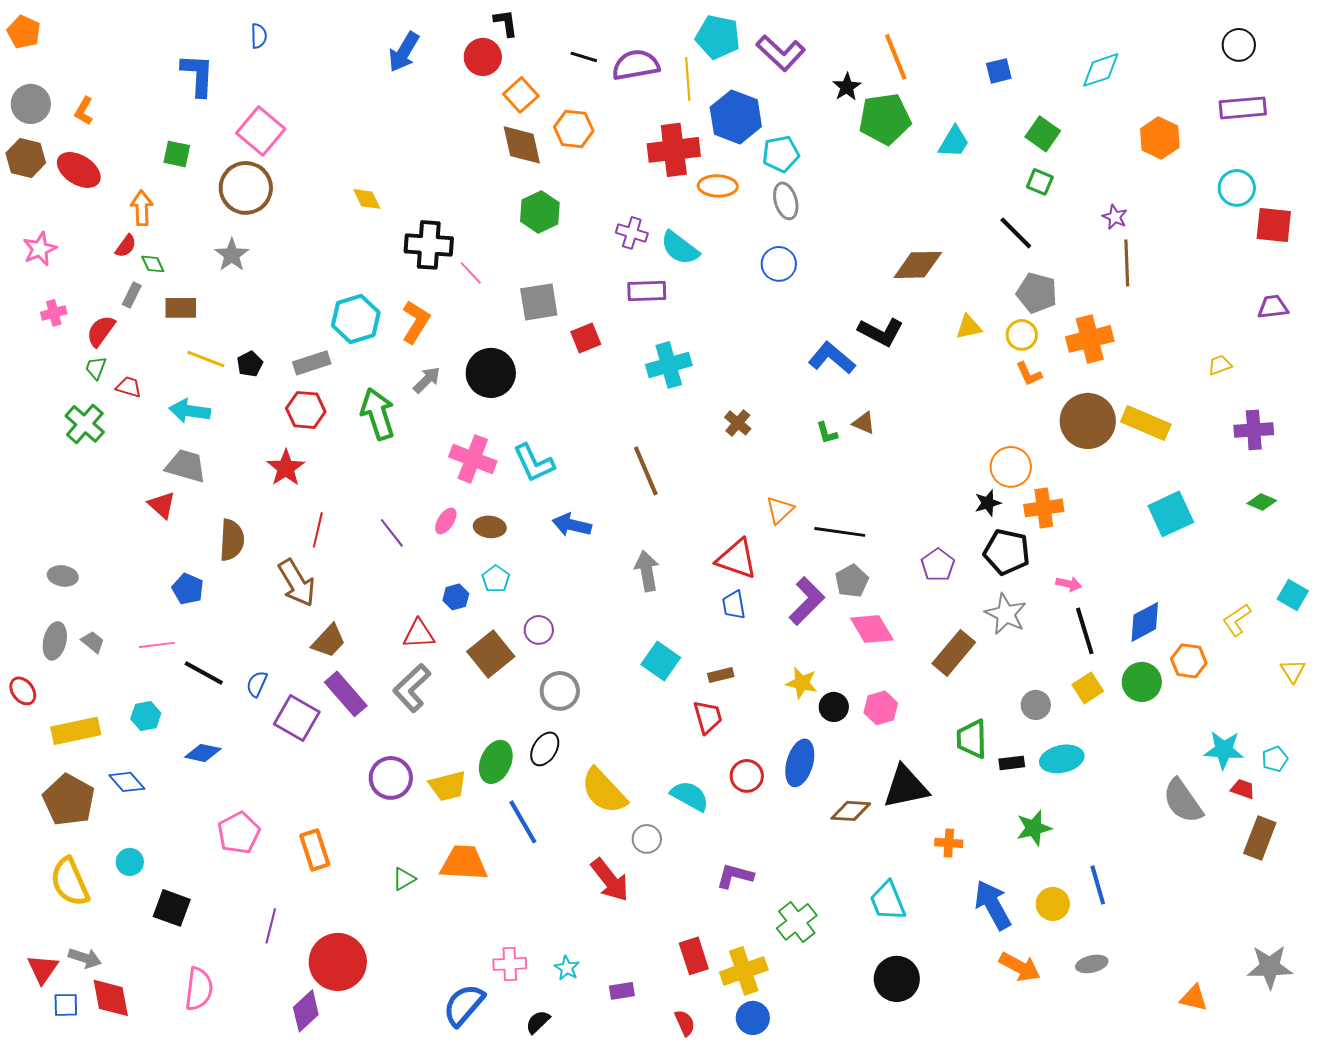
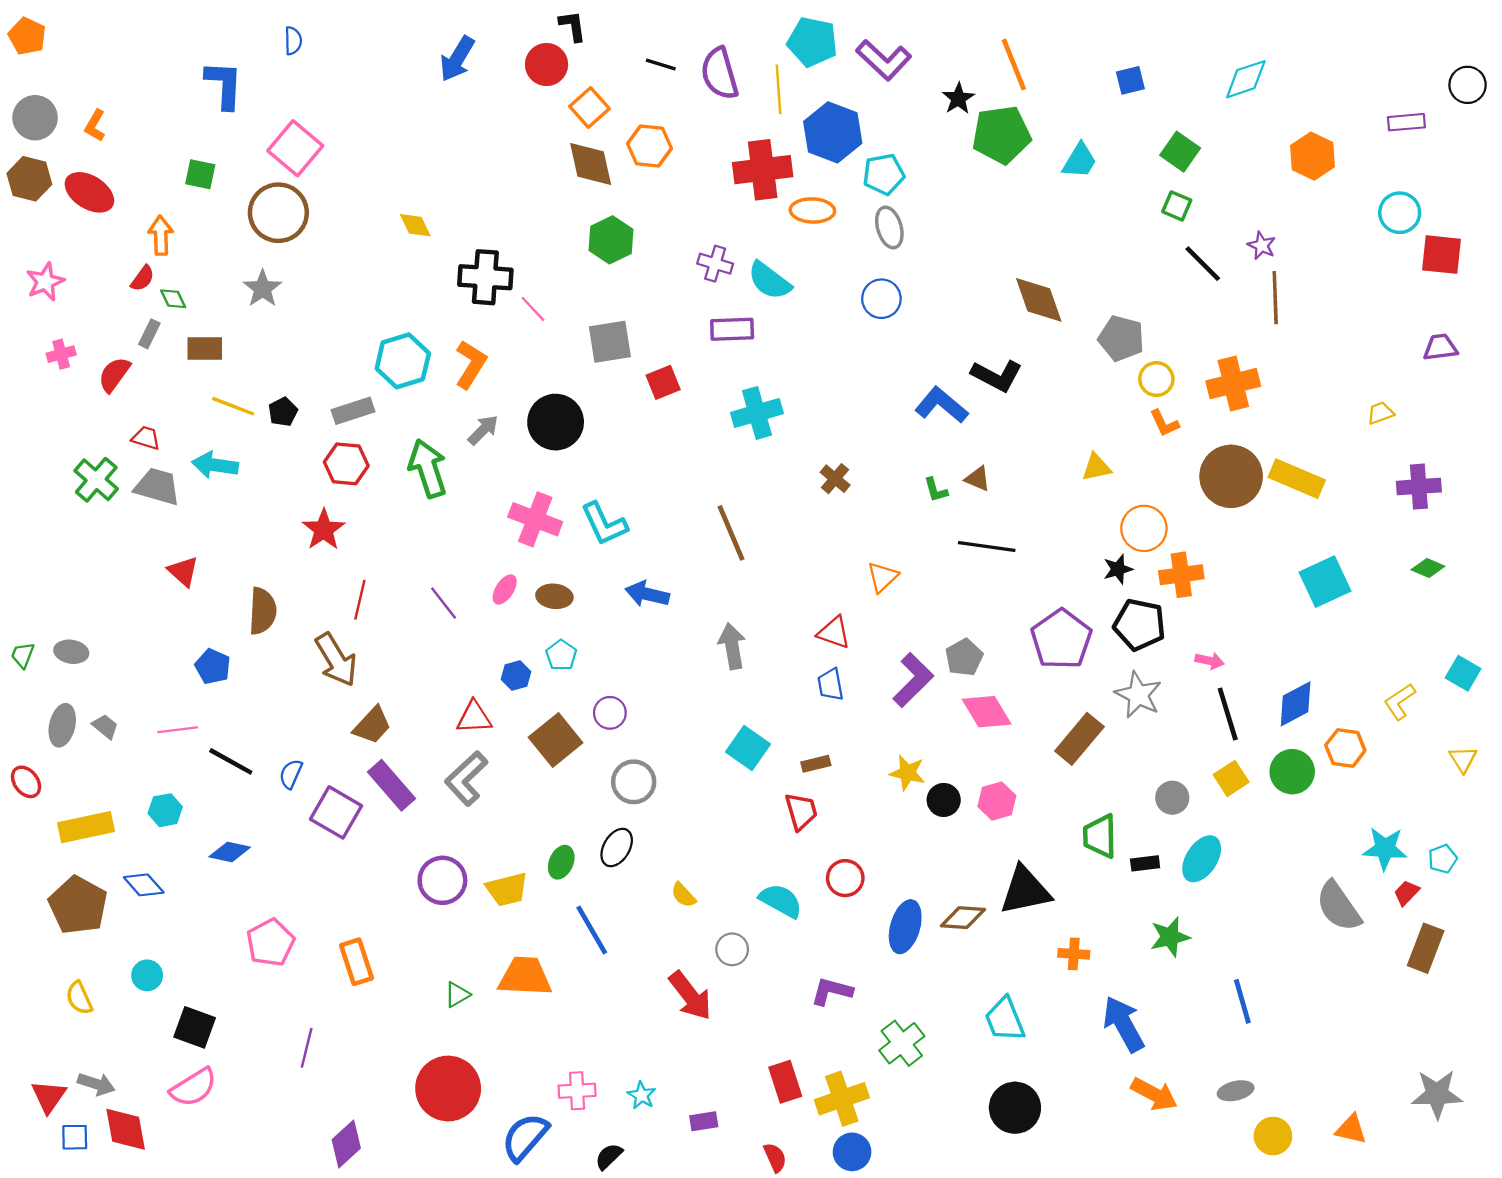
black circle: (1239, 45) -> (1468, 85), moved
purple semicircle: (636, 65) -> (720, 74), turned -96
purple rectangle: (1243, 108) -> (1406, 122), size x0.7
black line: (1016, 233) -> (1203, 264), moved
brown diamond: (918, 265) -> (1039, 300), turned 72
gray pentagon: (1037, 293) -> (1121, 338), moved
yellow triangle: (969, 327) -> (1096, 467), moved
green trapezoid: (96, 368) -> (23, 655), moved
gray trapezoid: (186, 466) -> (157, 487), moved
black line: (840, 532) -> (987, 547), moved
red triangle: (737, 559) -> (834, 633), size x0.7
purple pentagon: (938, 565) -> (1061, 639), size x1.6
cyan ellipse: (1062, 759) -> (1202, 859), turned -45
green ellipse: (496, 762) -> (561, 862), size x0.7
blue ellipse: (800, 763) -> (905, 927), moved
red trapezoid: (1243, 789) -> (1406, 893), turned -65
yellow semicircle: (604, 791) -> (683, 895), size x0.5
yellow semicircle: (70, 882) -> (79, 998), size x0.6
yellow circle: (1053, 904) -> (1273, 1136), moved
red circle: (338, 962) -> (448, 1089), moved
pink semicircle: (199, 989) -> (193, 1087), moved, turned 51

